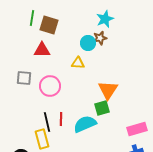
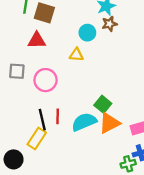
brown star: (100, 38) -> (109, 24), moved
orange triangle: (108, 90) -> (109, 123), moved, turned 30
green square: (102, 108) -> (103, 104), turned -35
yellow rectangle: (42, 139) -> (37, 138), turned 48

